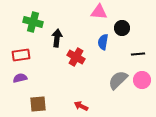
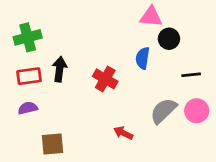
pink triangle: (99, 12) -> (151, 17), moved
green cross: (33, 22) -> (28, 37), moved, turned -30
black arrow: (57, 38) -> (60, 69), moved
red arrow: (81, 106) -> (123, 133), moved

